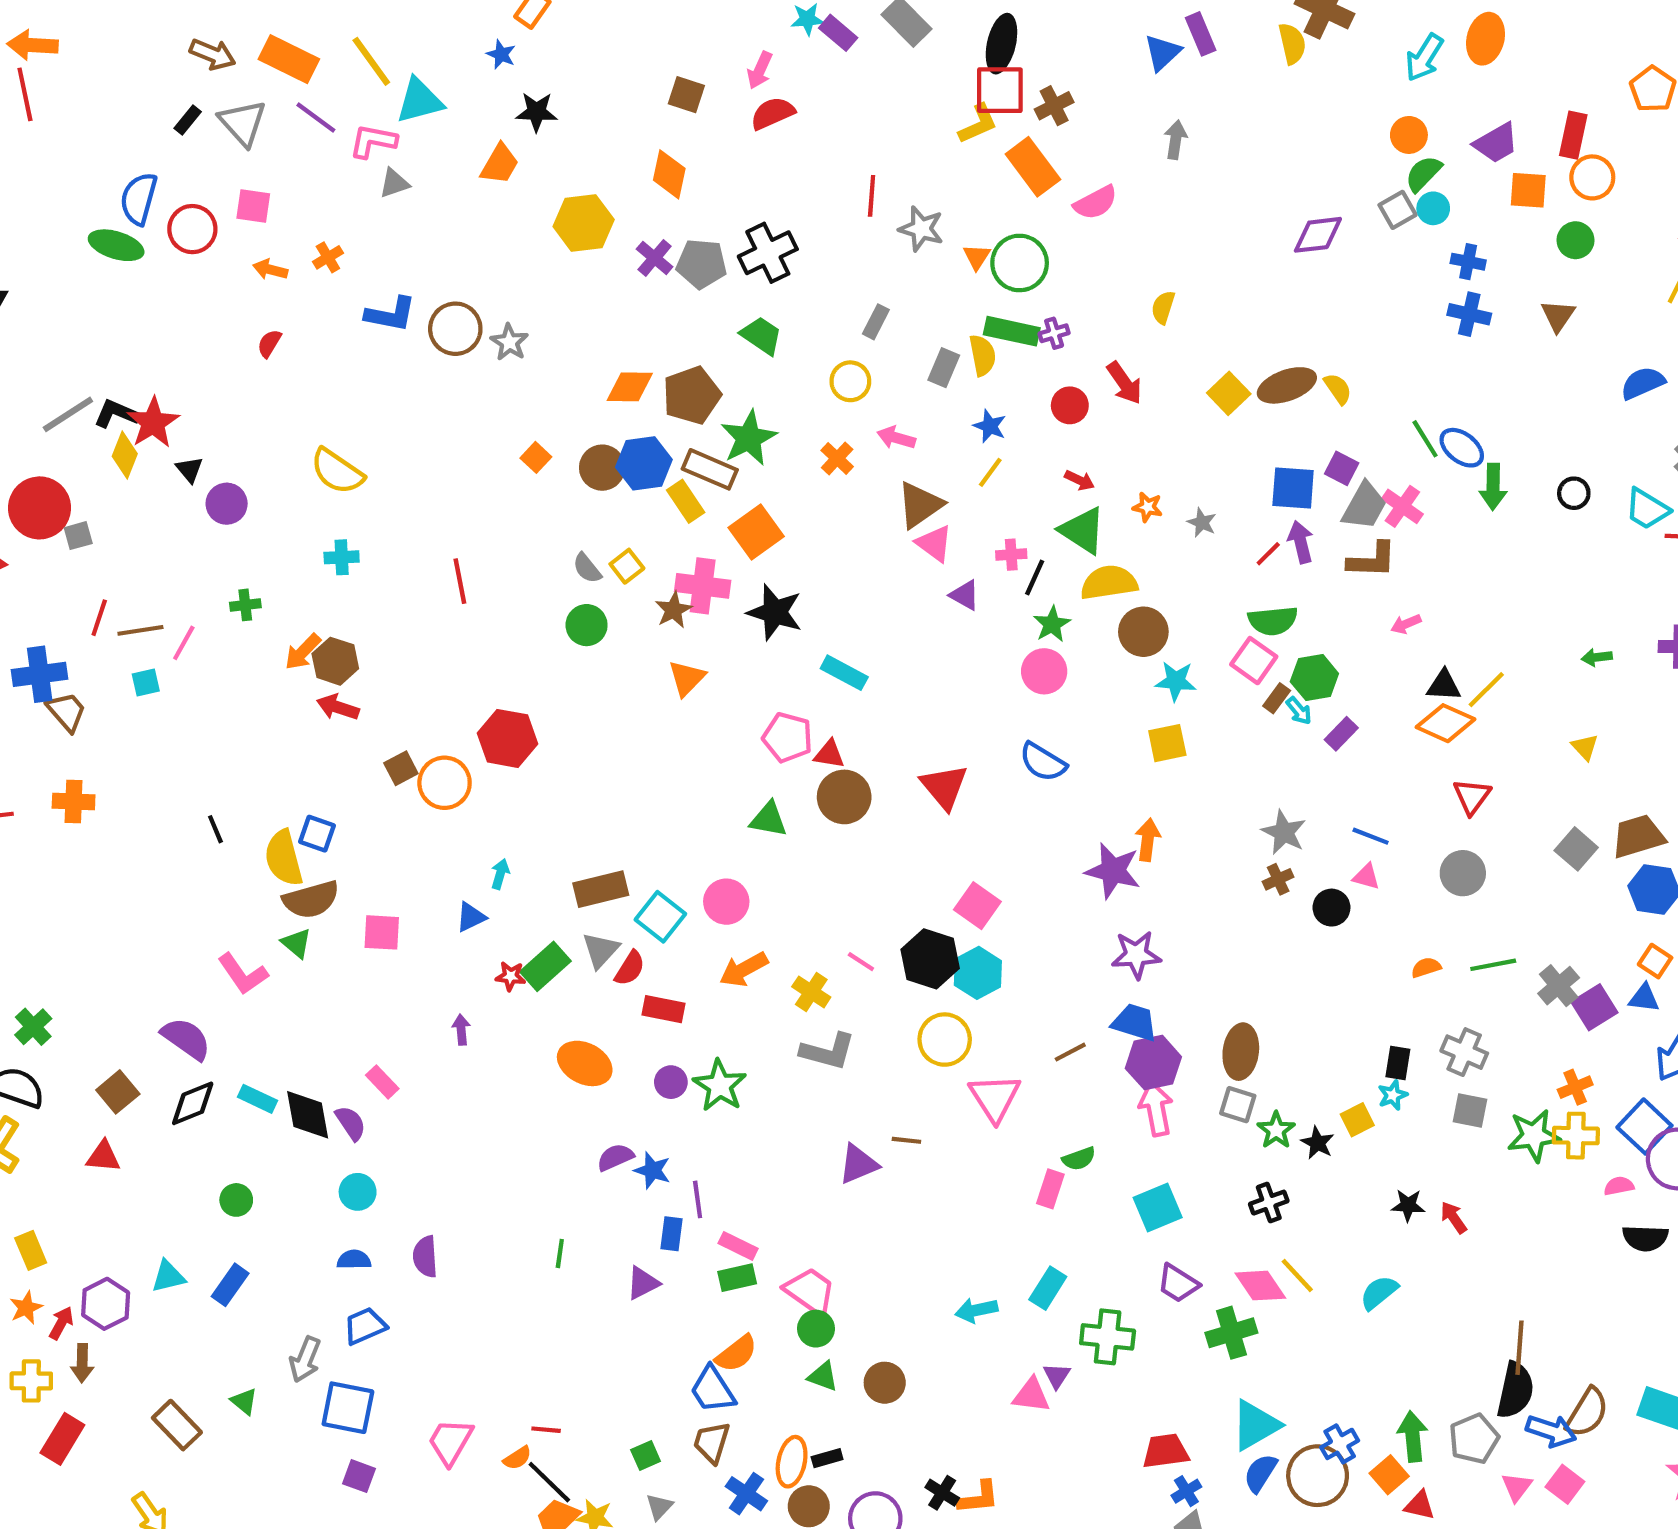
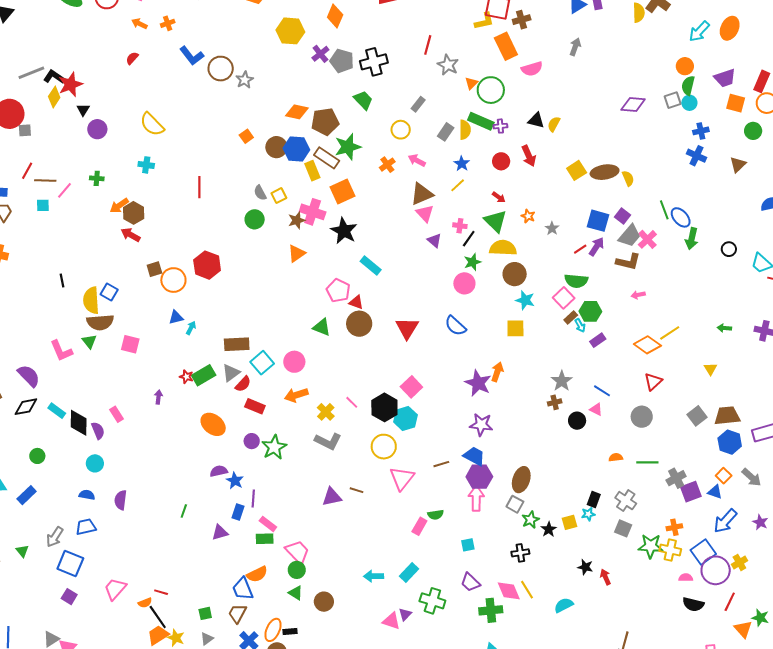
green semicircle: (1423, 174) -> (688, 86), turned -42
blue cross: (1468, 262) -> (701, 131), turned -35
blue L-shape: (391, 314) -> (192, 56), turned 30
purple arrow: (1301, 542) -> (596, 247), turned 36
black triangle: (1444, 685) -> (536, 120), moved
blue triangle: (471, 917) -> (176, 317), moved
cyan square: (1158, 1208) -> (468, 545), size x0.6

